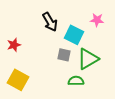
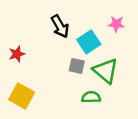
cyan square: (74, 35) -> (89, 42), turned 30
green triangle: (88, 59) -> (106, 71), turned -50

